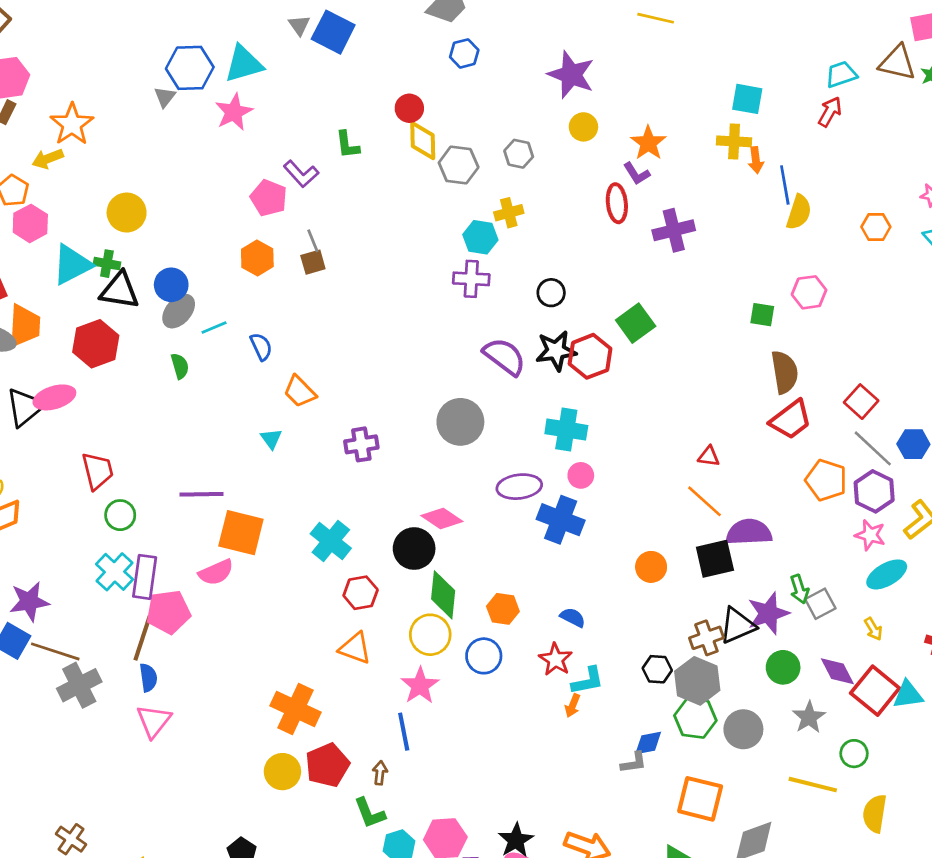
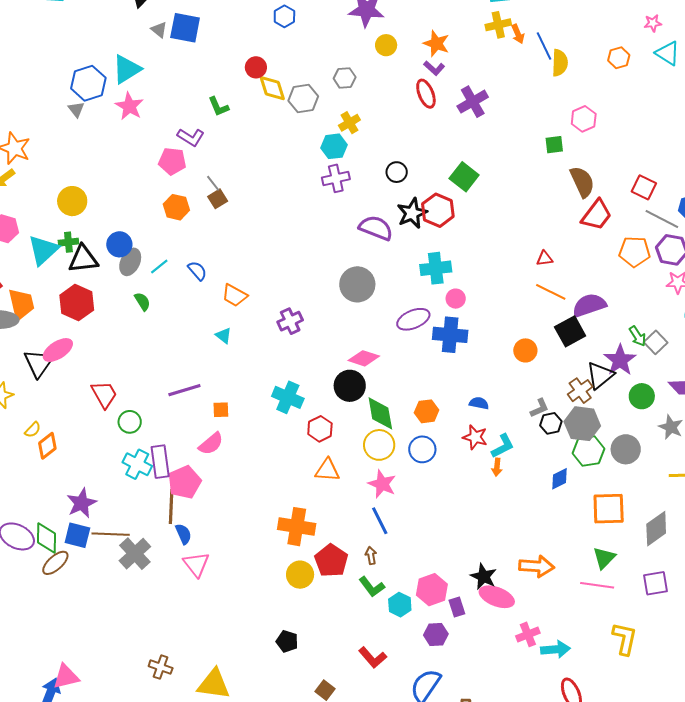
orange square: (241, 533) -> (221, 410), size x0.5
gray L-shape: (634, 763) -> (539, 408), moved

